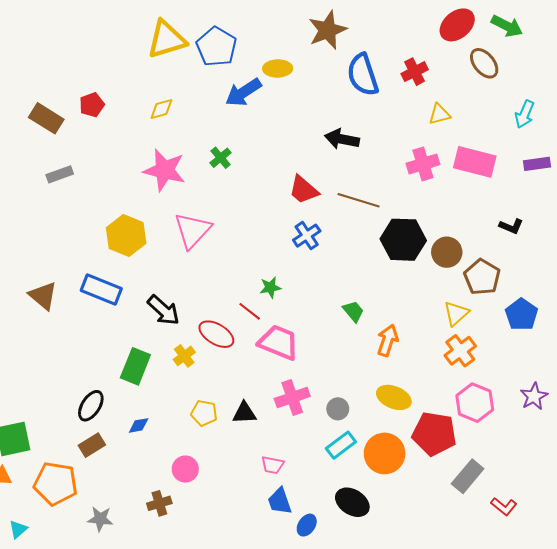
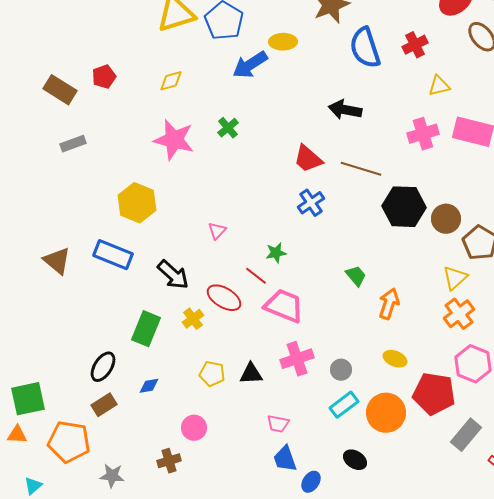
pink triangle: (193, 230) -> (217, 231), moved, size x0.5
yellow ellipse: (394, 397) -> (395, 359), size x0.7
black ellipse: (352, 502) -> (355, 460), size x0.7

